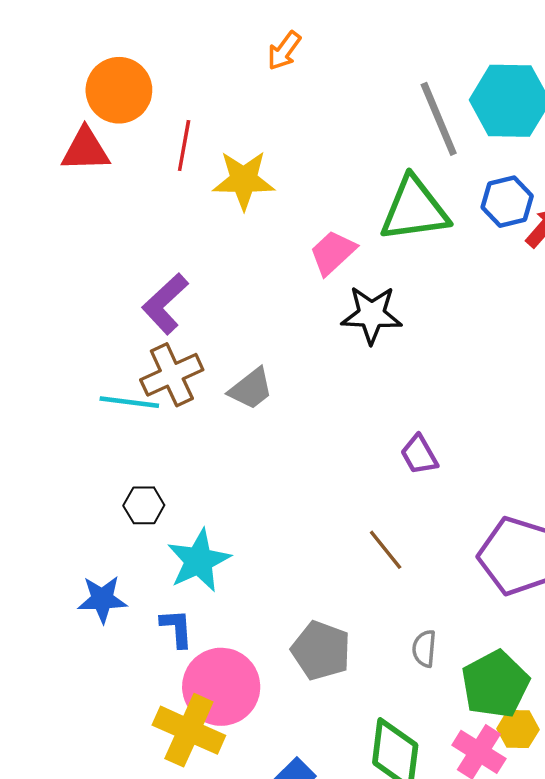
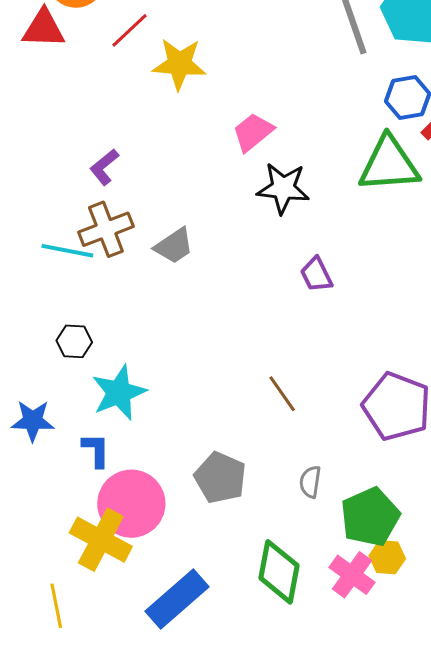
red line: (184, 145) -> (130, 30), turned 33
green triangle: (414, 209) -> (389, 164), moved
purple L-shape: (165, 304) -> (104, 167), size x0.7
purple trapezoid: (419, 455) -> (316, 275), moved

